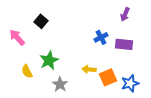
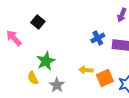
yellow semicircle: (27, 71) -> (33, 78), moved

